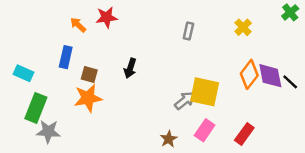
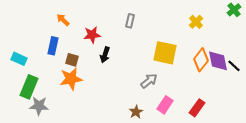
red star: (107, 17) -> (92, 35), moved
gray rectangle: (188, 31) -> (130, 21), moved
yellow square: (205, 92) -> (165, 53), moved

